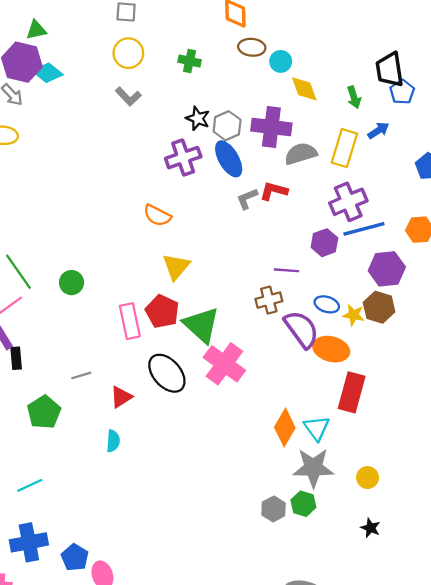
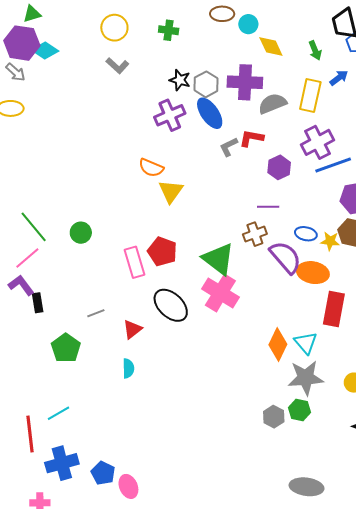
purple hexagon: (324, 243) -> (279, 167), moved
yellow triangle: (176, 267) -> (171, 191), moved
green triangle: (201, 325) -> (219, 259), moved

